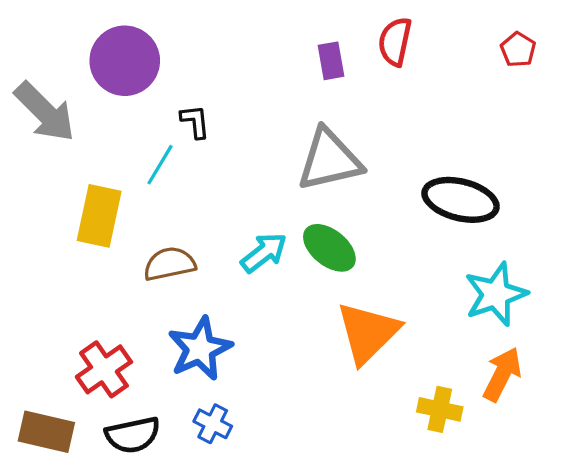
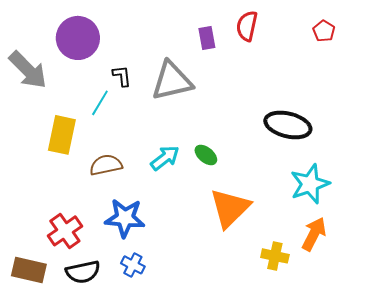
gray triangle: (329, 160) -> (172, 81), moved
green ellipse: (329, 248) -> (206, 155), size x0.7
blue star: (200, 349) -> (125, 218), turned 30

